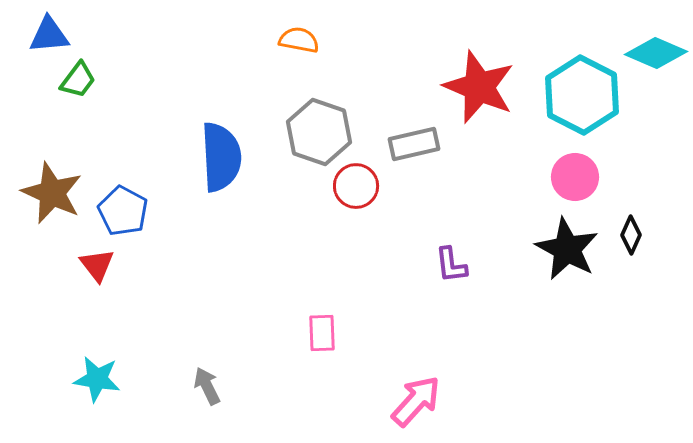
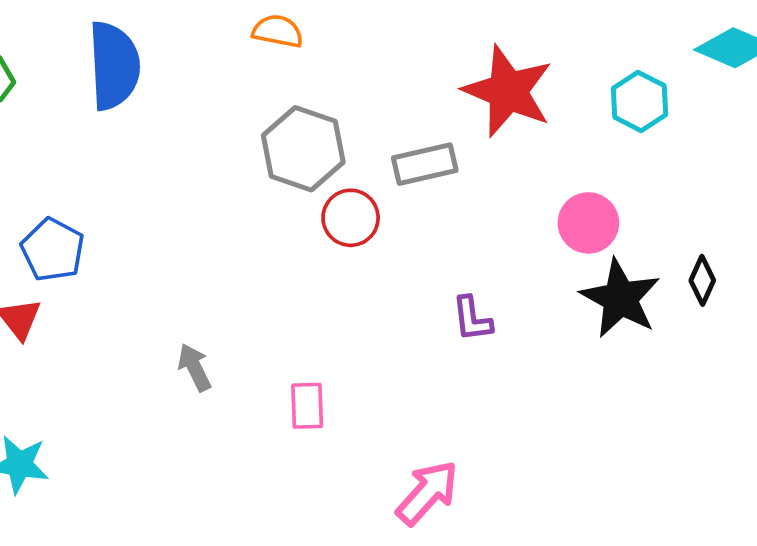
cyan hexagon: (582, 95) -> (640, 101), size x0.6
blue semicircle: (221, 157) -> (114, 66), moved
pink circle: (575, 177) -> (588, 223), moved
gray arrow: (207, 386) -> (195, 367), moved

